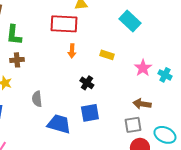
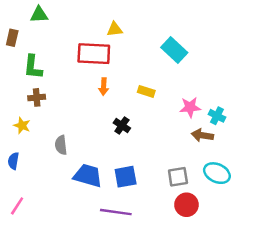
pink star: (143, 68) -> (190, 107), turned 30
brown arrow: (142, 104) -> (202, 135), moved
blue square: (90, 113) -> (126, 177), moved
cyan ellipse: (165, 135) -> (217, 173), moved

